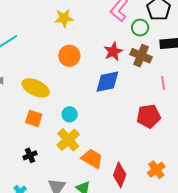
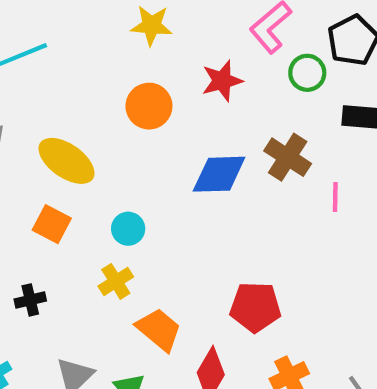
red star: (113, 52) -> (222, 81), moved
brown cross: (141, 56) -> (288, 157), moved
red pentagon: (149, 116) -> (255, 307), moved
yellow cross: (68, 140) -> (116, 281), size x0.7

